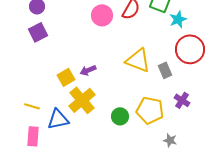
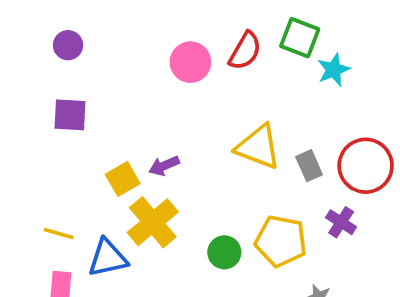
purple square: (38, 32) -> (70, 115), moved, turned 30
red circle: (190, 49) -> (366, 166), moved

